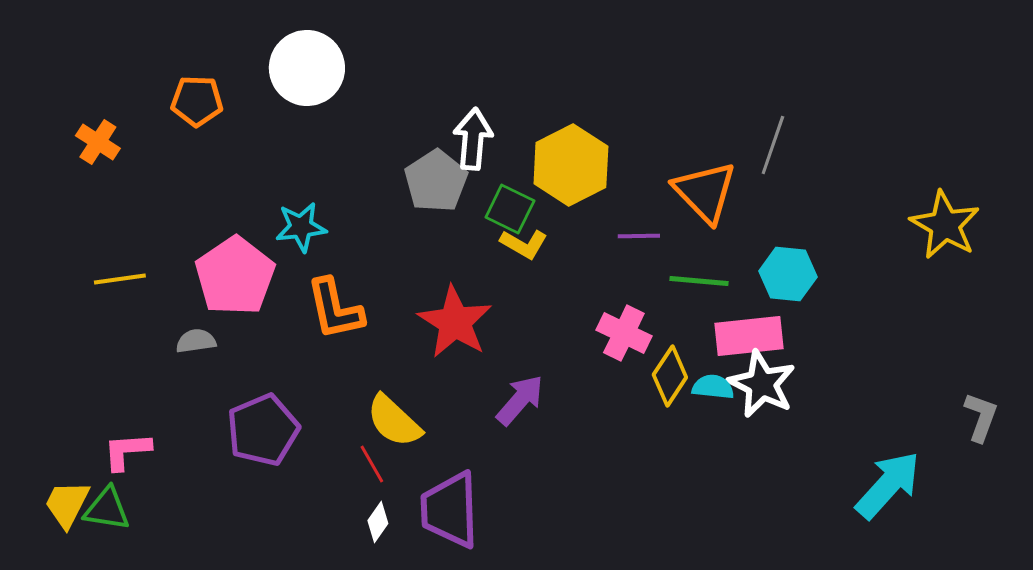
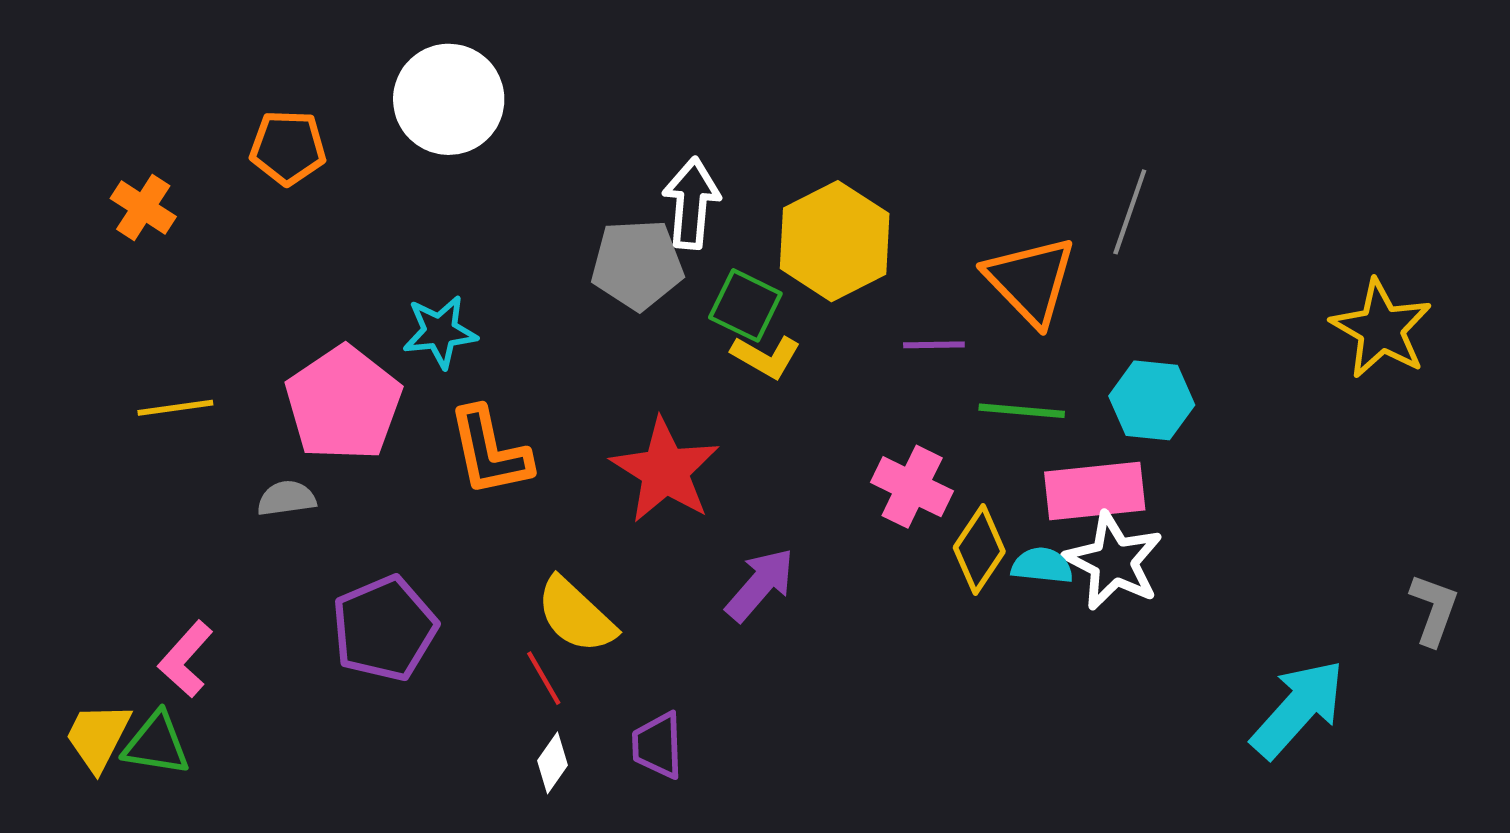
gray pentagon: (436, 181) -> (637, 264), turned 30
pink L-shape: (127, 451) -> (186, 659), turned -44
purple trapezoid: (450, 510) -> (658, 745), size x0.6

